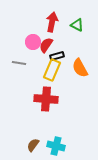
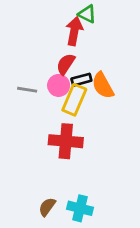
green triangle: (77, 25) -> (87, 14), moved
pink circle: (33, 42) -> (59, 85), moved
orange semicircle: (80, 68) -> (103, 85), moved

